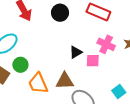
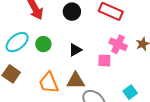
black triangle: (76, 52) -> (75, 50), moved
green circle: (20, 65) -> (43, 44), moved

